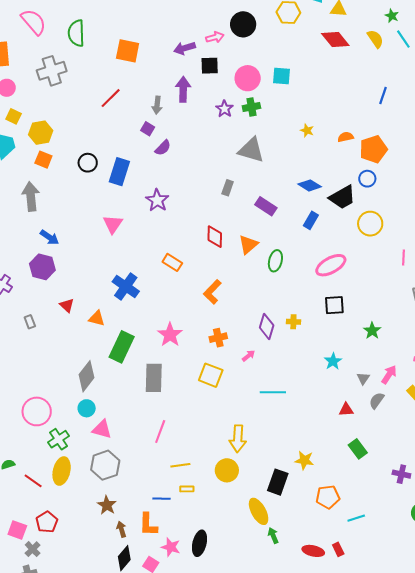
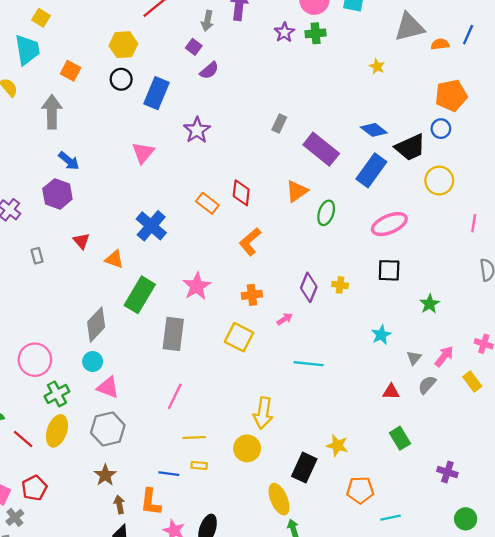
yellow hexagon: (41, 133) -> (123, 45), moved
orange semicircle: (346, 137) -> (440, 44), moved
gray triangle: (251, 150) -> (409, 27), moved, turned -36
purple rectangle: (266, 206) -> (321, 149), size x1.4
blue rectangle: (311, 220) -> (371, 170), size x1.6
red diamond: (215, 237) -> (241, 193), moved

